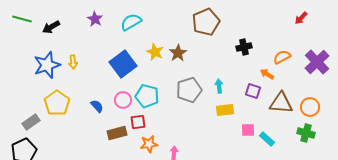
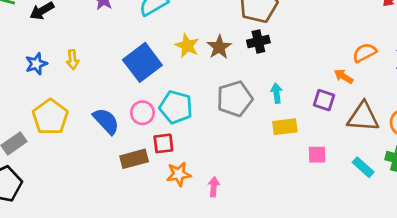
black cross: (244, 47) -> (258, 41), moved
blue star: (47, 65) -> (36, 64), size x0.6
blue semicircle: (97, 106) -> (106, 121), size x1.5
cyan rectangle: (267, 139) -> (363, 167), moved

